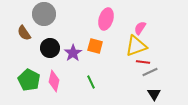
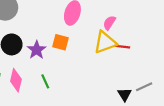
red line: (143, 62) -> (122, 47), moved
gray line: (150, 72) -> (144, 87), moved
green line: (91, 82) -> (45, 81), moved

